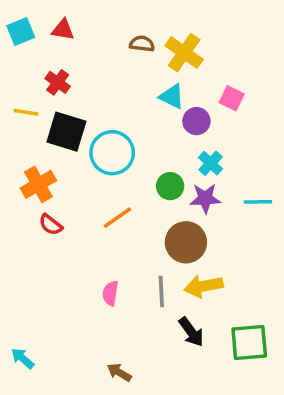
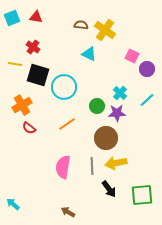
cyan triangle: (172, 96) -> (89, 54), moved
purple circle: (196, 121) -> (147, 69), moved
cyan line: (258, 202) -> (147, 100), moved, turned -42
pink semicircle: (110, 293) -> (63, 167), size x1.6

